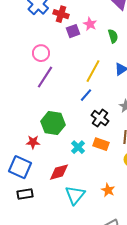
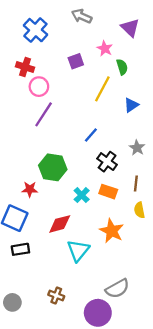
red cross: (61, 14) -> (25, 67), moved
pink star: (90, 24) -> (105, 48), moved
yellow line: (93, 71) -> (102, 89), moved
orange star: (108, 190) -> (112, 231), moved, size x1.5

